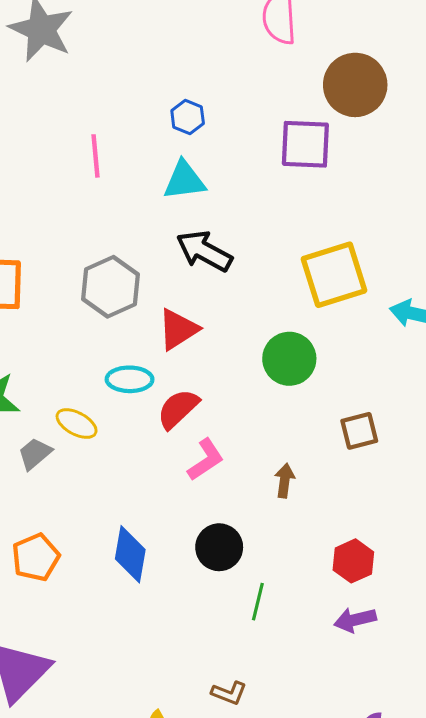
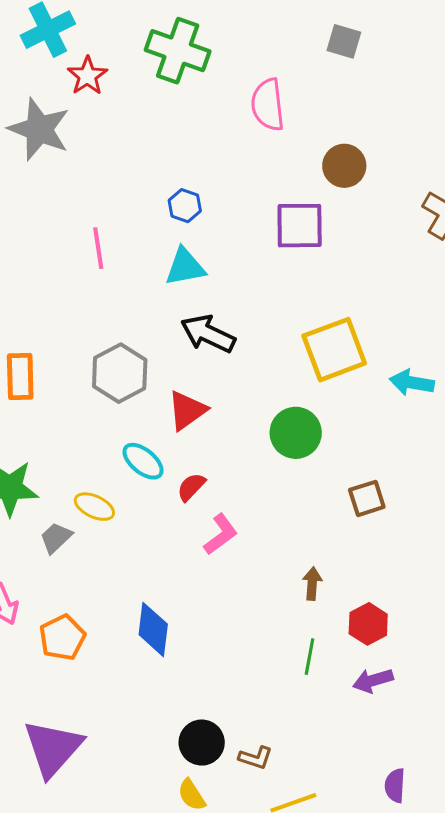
brown circle: (355, 85) -> (344, 166), size x0.7
cyan ellipse: (130, 379) -> (143, 461), turned 42
red semicircle: (178, 409) -> (191, 487), size x0.7
brown arrow: (285, 481) -> (312, 584), moved
black circle: (219, 547) -> (202, 743), moved
green line: (258, 602) -> (310, 657), moved

